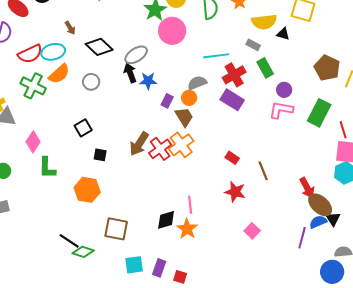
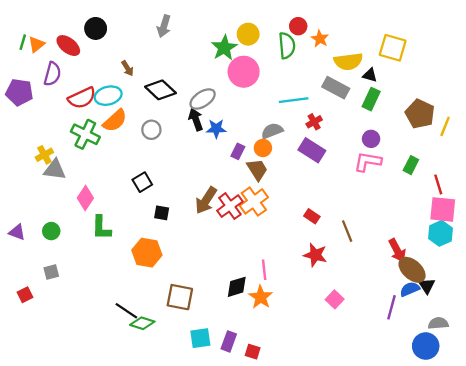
gray rectangle: (253, 45) -> (336, 88), size x1.6
green rectangle: (265, 68) -> (371, 99), moved, turned 54
red cross: (234, 75) -> (314, 122), size x0.6
green rectangle: (319, 113) -> (411, 165), size x0.6

